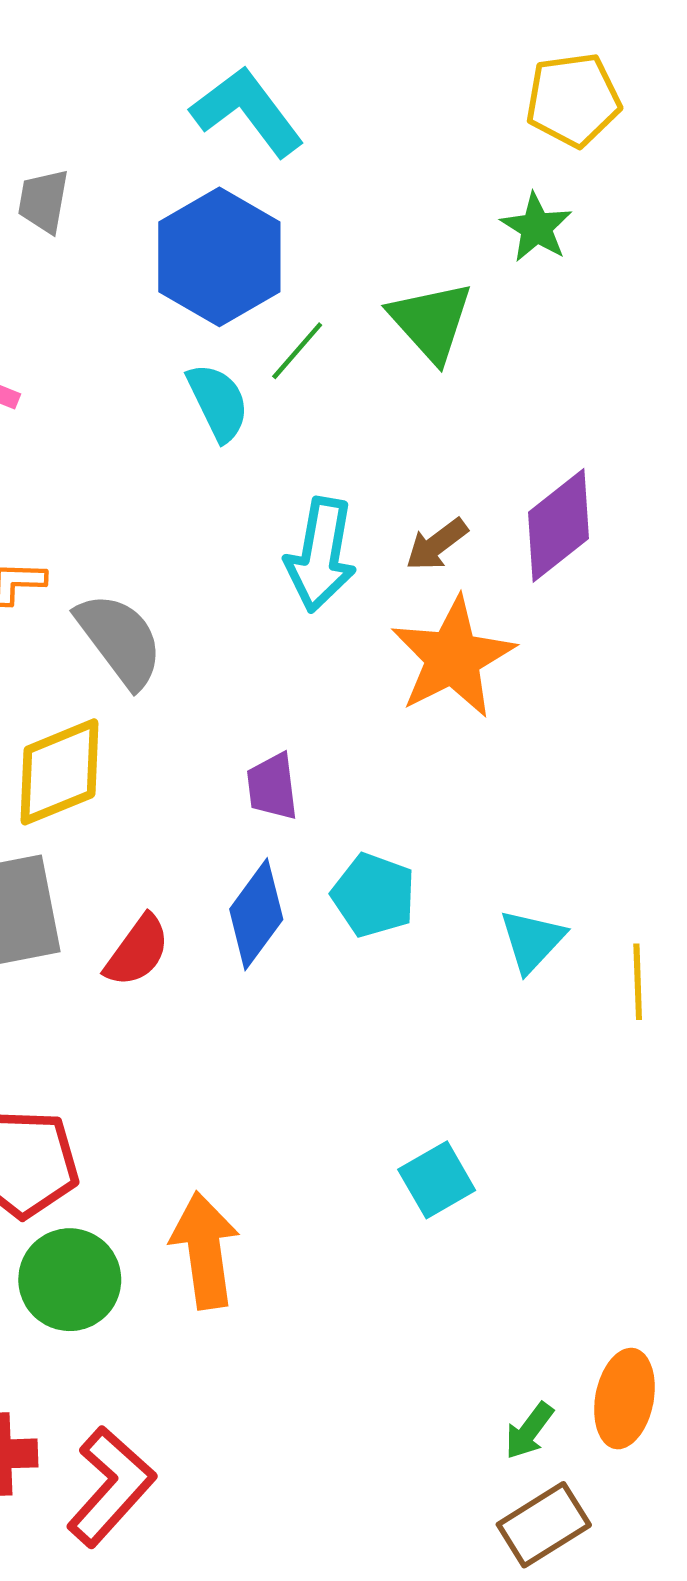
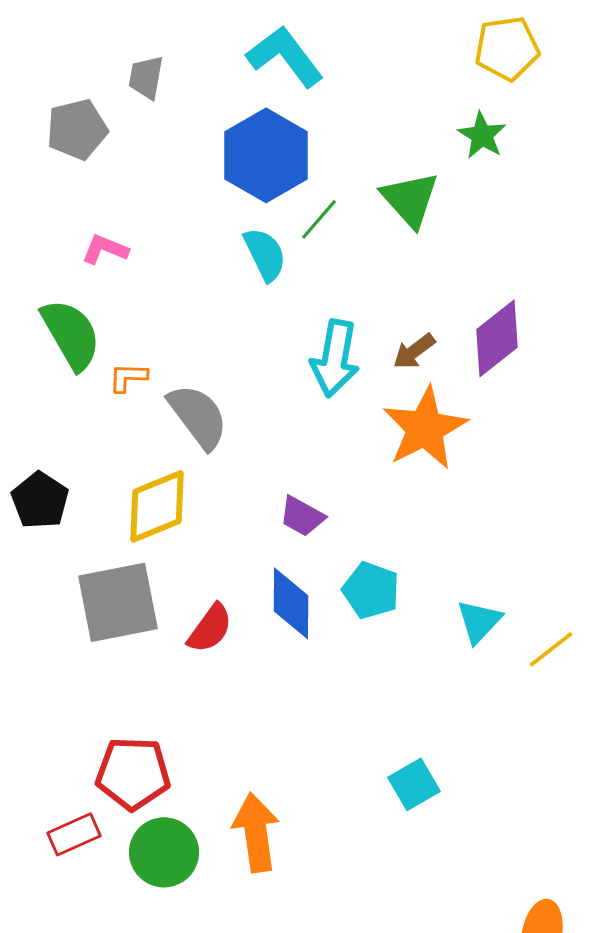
gray trapezoid: (43, 201) -> (146, 77), moved
purple trapezoid: (272, 787) -> (302, 516), turned -54
blue diamond: (256, 914) -> (291, 603), turned -36
yellow line: (638, 982) -> (551, 649), turned 54

